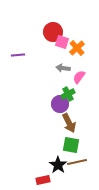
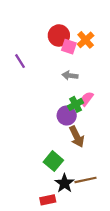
orange cross: (77, 48) -> (86, 40), moved
purple line: (18, 55) -> (20, 61), turned 64
pink semicircle: (79, 77) -> (87, 99), moved
green square: (71, 145) -> (53, 161), moved, turned 30

